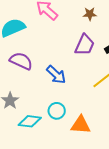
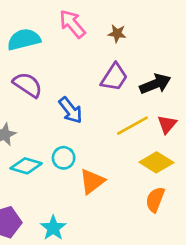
brown star: (90, 14) -> (117, 33), moved
orange triangle: (81, 125) -> (92, 181), turned -50

